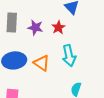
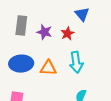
orange triangle: (42, 63) -> (48, 68), turned -36

